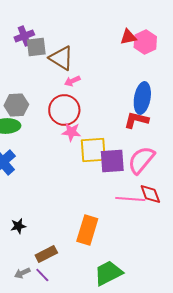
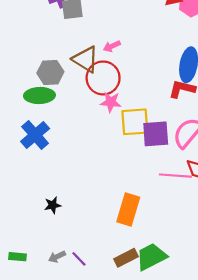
brown triangle: (61, 58) -> (86, 59), moved
brown rectangle: (46, 254) -> (126, 258), moved

